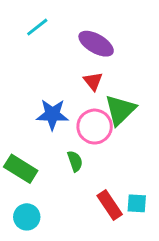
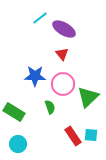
cyan line: (37, 27) -> (40, 18), moved
green triangle: (120, 110) -> (88, 97), moved

